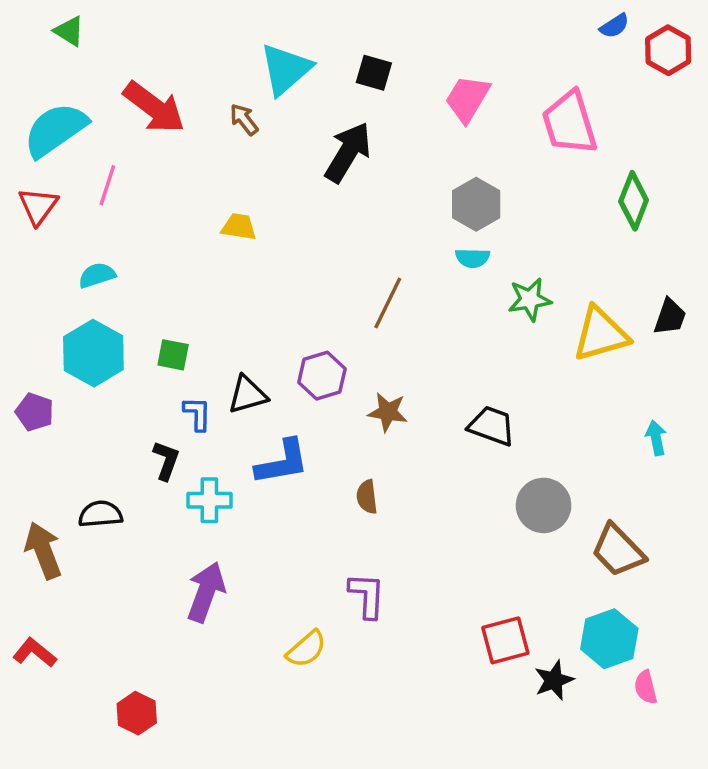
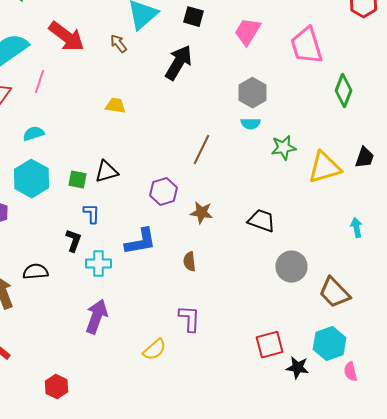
black triangle: (248, 395) -> (106, 172), moved
black star: (554, 680) -> (298, 368), turned 30

